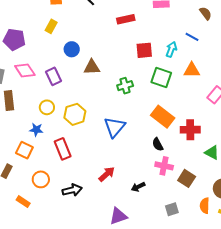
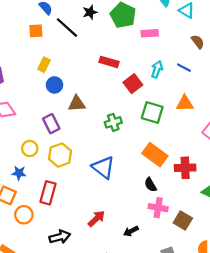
red rectangle: (126, 19) -> (109, 62), moved, turned 30
yellow rectangle: (51, 26) -> (44, 65), moved
cyan arrow: (171, 49) -> (157, 69), moved
red square: (144, 50) -> (133, 84), turned -30
purple rectangle: (54, 76) -> (51, 124), moved
blue triangle: (114, 127) -> (103, 167), turned -30
red rectangle: (63, 149) -> (48, 193), turned 40
orange circle: (41, 179) -> (24, 215), moved

